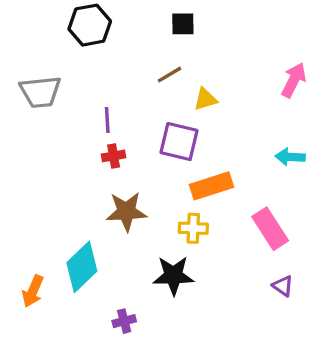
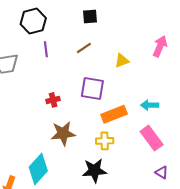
yellow triangle: (205, 99) -> (122, 61), moved
purple line: (107, 120) -> (46, 49), moved
cyan arrow: (290, 157) -> (150, 105), moved

